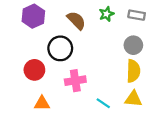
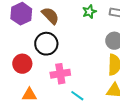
brown semicircle: (76, 20) -> (50, 16), moved
cyan line: (103, 103) -> (77, 96), moved

